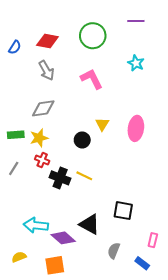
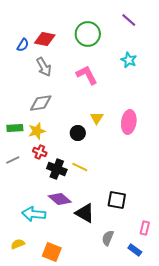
purple line: (136, 21) -> (129, 20), turned 42
blue semicircle: (15, 47) -> (23, 45), moved
gray line: (14, 168) -> (13, 160), turned 32
purple diamond: (63, 238) -> (60, 199), moved
orange square: (55, 265) -> (52, 252), turned 30

